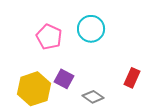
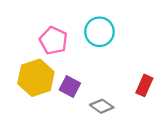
yellow hexagon: (34, 89) -> (36, 78), moved

